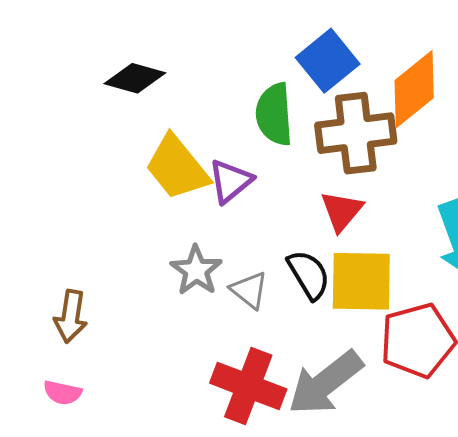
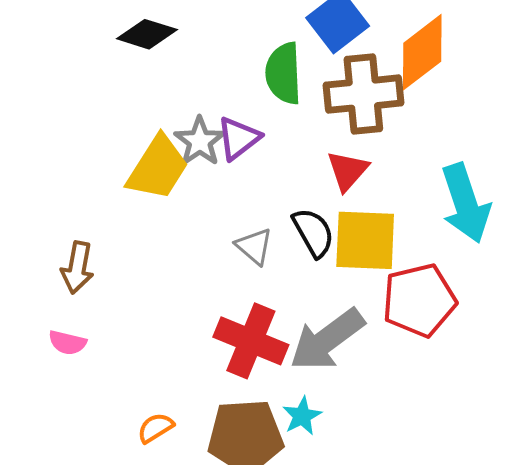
yellow trapezoid: (177, 167) -> (158, 168), moved, turned -110
gray star: (196, 270) -> (200, 141), moved

